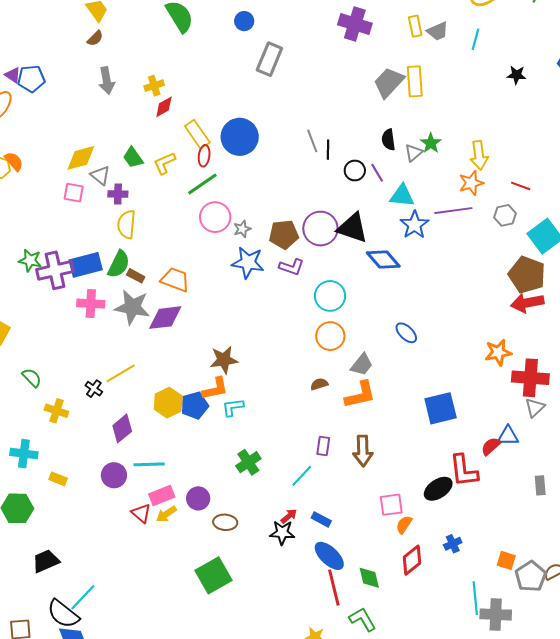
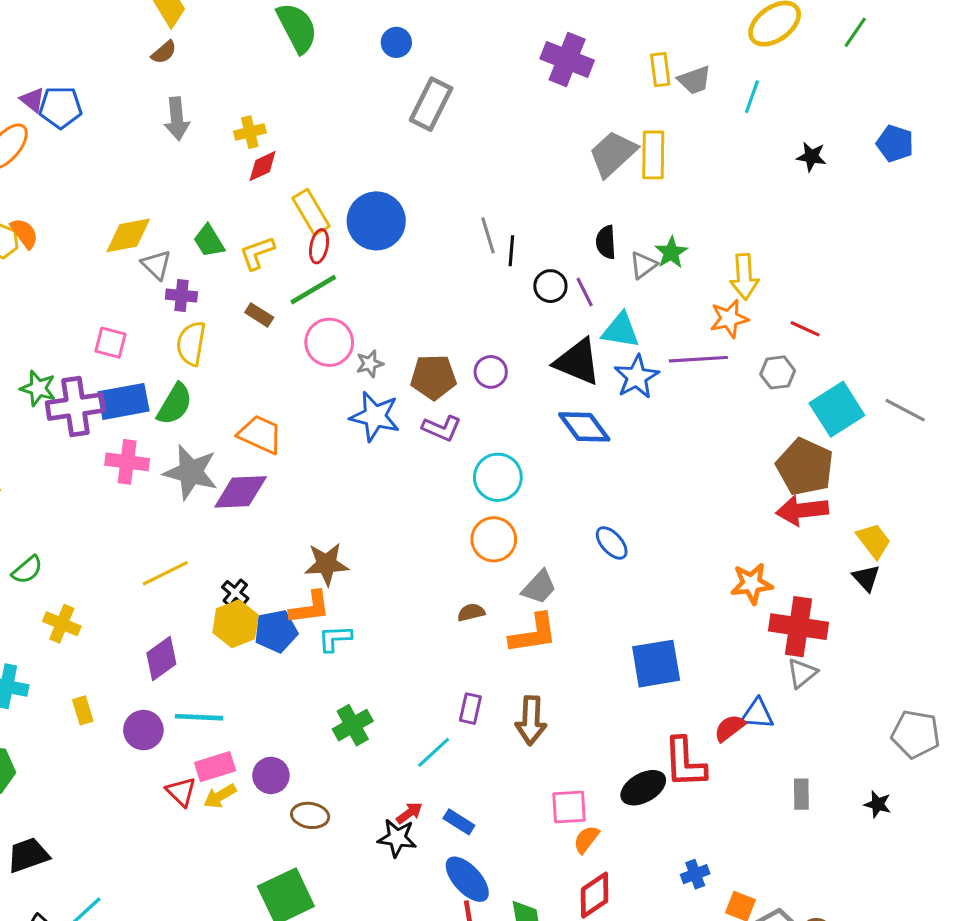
pink square: (74, 193) -> (111, 343), moved
black triangle: (352, 228) -> (577, 362), moved
purple circle: (320, 229) -> (491, 372), size x0.6
brown rectangle: (136, 276) -> (259, 315), moved
green semicircle: (32, 378) -> (27, 570), turned 90
black cross: (94, 389) -> (235, 593), moved
yellow rectangle: (58, 479) -> (83, 710), moved, turned 48
blue cross: (453, 544) -> (695, 874), moved

